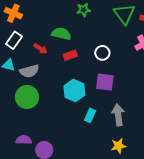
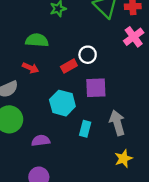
red arrow: (41, 49) -> (30, 68), moved
red rectangle: (70, 55) -> (69, 66), moved
purple semicircle: (24, 140) -> (41, 141), moved

